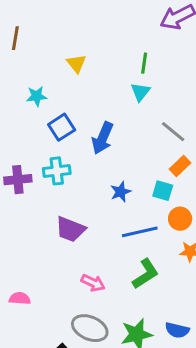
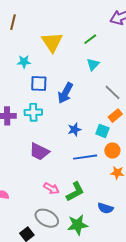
green line: (144, 63) -> (90, 39), moved, turned 40
yellow triangle: (76, 64) -> (52, 42), size x1.6
blue square: (62, 127) -> (39, 84), turned 30
green L-shape: (145, 274) -> (75, 192), moved
blue semicircle: (177, 330) -> (105, 208), moved

